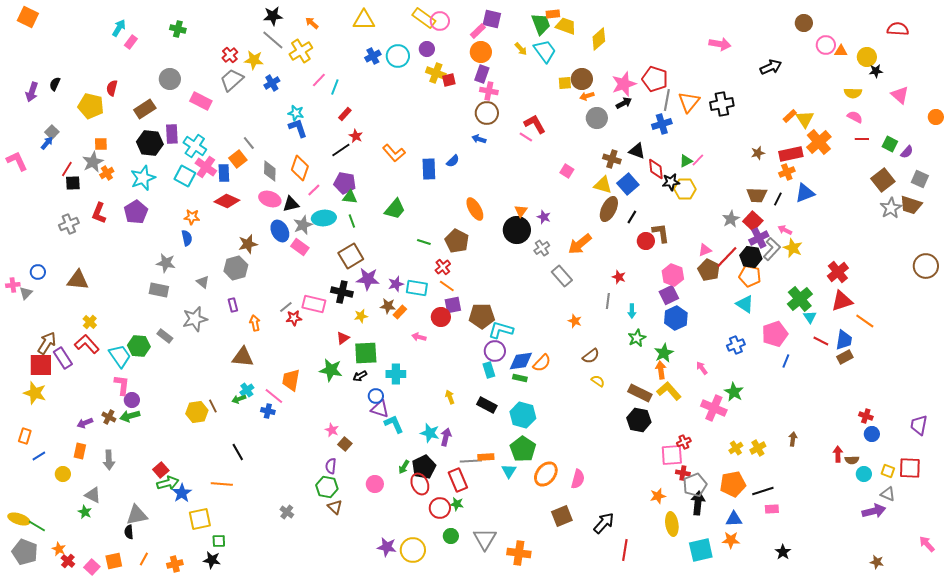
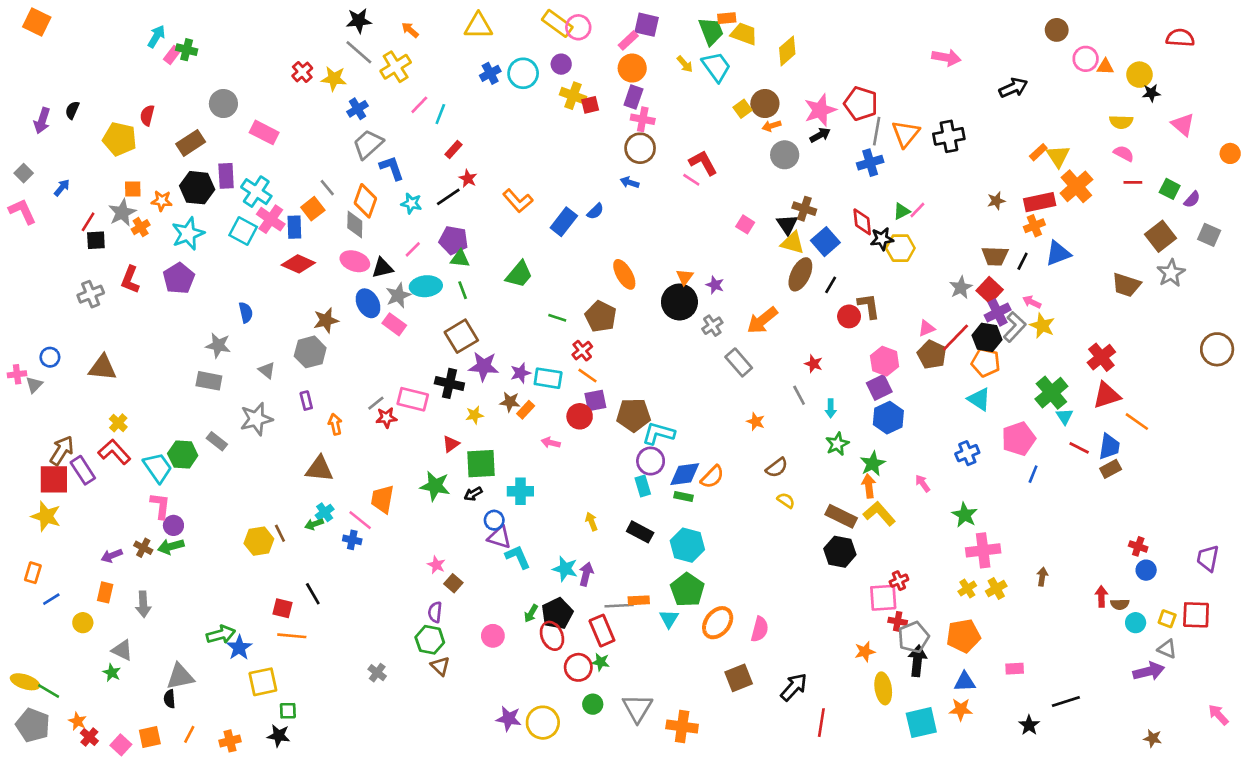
green cross: (178, 29) -> (187, 50), moved
gray trapezoid: (232, 80) -> (368, 144), moved
yellow square: (565, 83) -> (743, 109), turned -32
cyan star: (296, 113) -> (411, 203), moved
gray square: (52, 132) -> (24, 173), moved
black triangle: (637, 151) -> (787, 224), moved, turned 36
orange diamond: (300, 168) -> (365, 201), moved
blue rectangle: (429, 169) -> (564, 222), turned 40
brown trapezoid: (911, 205) -> (1126, 285), moved
orange star: (192, 217) -> (162, 201), moved
gray line: (608, 301) -> (799, 395), turned -35
pink cross: (714, 408) -> (983, 550), moved, turned -30
red square: (161, 470) -> (283, 608), moved, turned -35
black line: (763, 491) -> (1066, 702), moved

